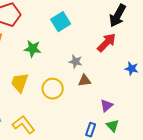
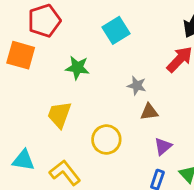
yellow circle: (53, 89) -> (106, 140), moved
purple triangle: (107, 106) -> (163, 146), moved

